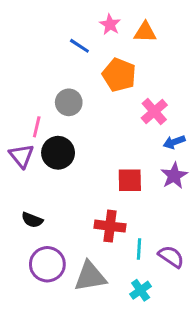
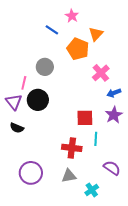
orange triangle: (145, 32) -> (96, 34), moved, turned -49
black semicircle: (32, 220) -> (17, 128), moved
cyan line: (139, 249) -> (96, 139), moved
gray triangle: (90, 276) -> (69, 176), moved, size x0.7

